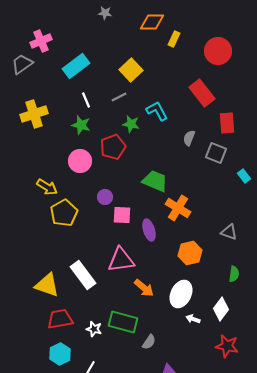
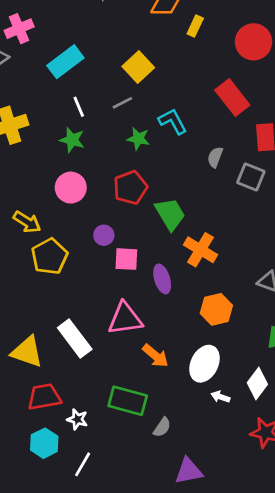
red pentagon: (113, 147) -> (130, 188), moved
green trapezoid: (155, 181) -> (170, 214), turned 36
white star: (94, 329) -> (77, 419), moved

